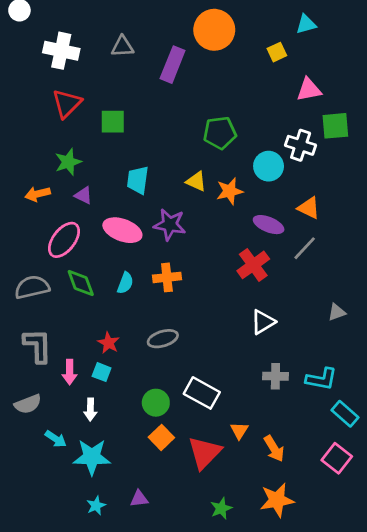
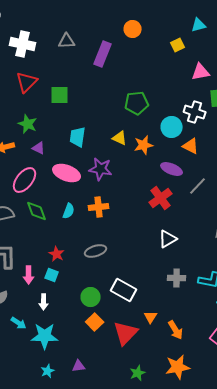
orange circle: (214, 30) -> (133, 29), size x0.6
green star: (68, 162) -> (28, 124), turned -30
orange triangle: (309, 208) -> (191, 146), moved

